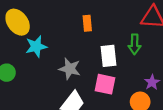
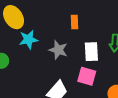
gray star: (70, 69) -> (58, 50), moved

